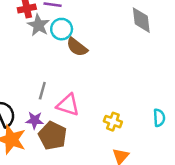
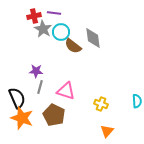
gray diamond: (141, 20) -> (93, 38), moved
gray line: (42, 91) -> (40, 87), moved
purple star: (35, 120) -> (36, 71), moved

